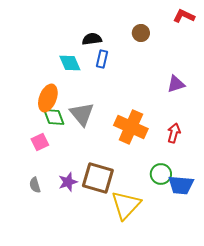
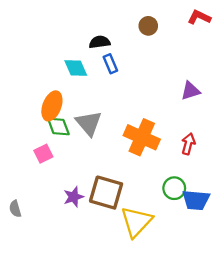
brown circle: (141, 33) -> (148, 26), moved
blue rectangle: (102, 59) -> (110, 64), turned -36
gray semicircle: (35, 185) -> (15, 209), moved

